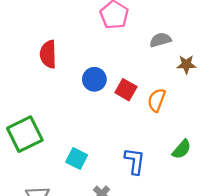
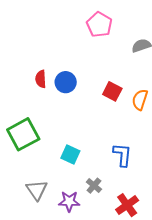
red semicircle: (48, 54) -> (41, 79), moved, size x0.7
blue circle: (94, 79) -> (66, 82), moved

